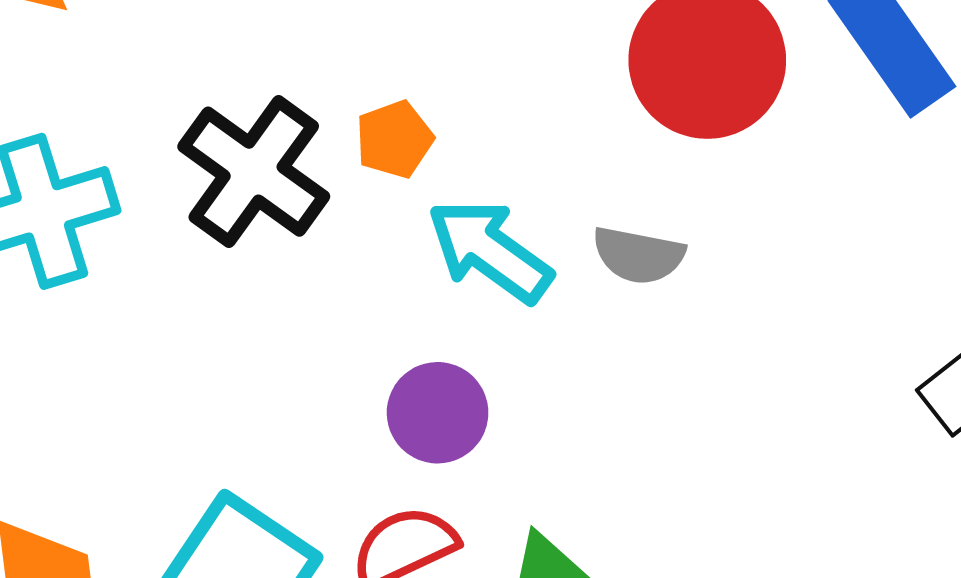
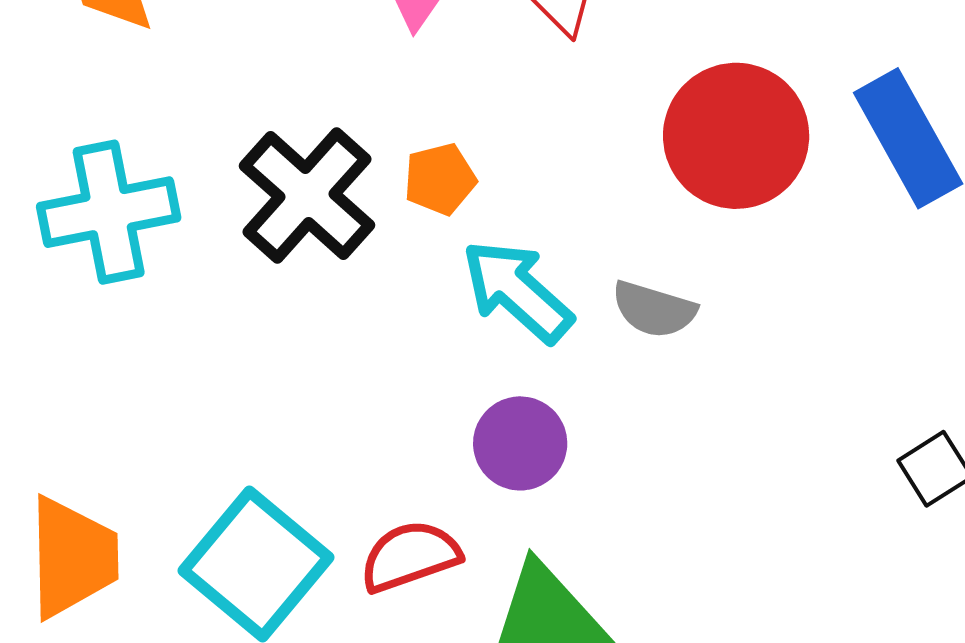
purple circle: (438, 413) -> (520, 443), moved

